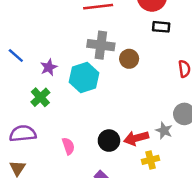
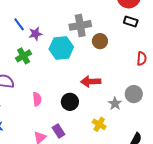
gray cross: (101, 45) -> (80, 25), turned -30
blue line: (16, 56) -> (19, 24), moved
red arrow: (136, 138) -> (91, 81), moved
yellow cross: (150, 160) -> (99, 124), turned 32

